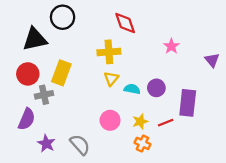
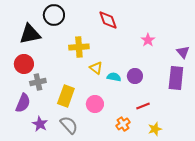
yellow cross: (109, 52) -> (79, 47), moved
yellow rectangle: (61, 73) -> (66, 96), moved
yellow triangle: (111, 79) -> (96, 68), turned -32
purple rectangle: (188, 103) -> (176, 78), moved
yellow star: (140, 121) -> (155, 129), moved
orange cross: (142, 143) -> (123, 124), turned 32

